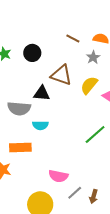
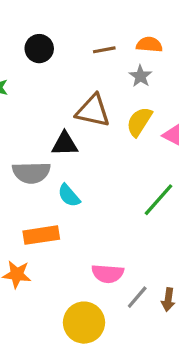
brown line: (73, 39) -> (104, 50), turned -32
black circle: (32, 53) -> (39, 49), moved
cyan semicircle: (40, 125) -> (69, 196), turned 56

